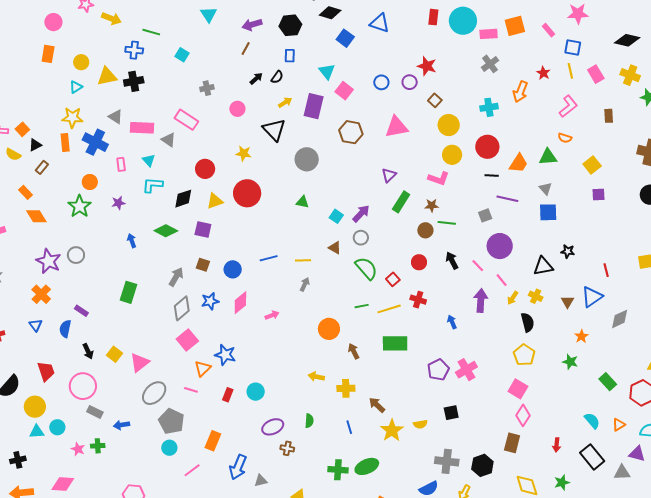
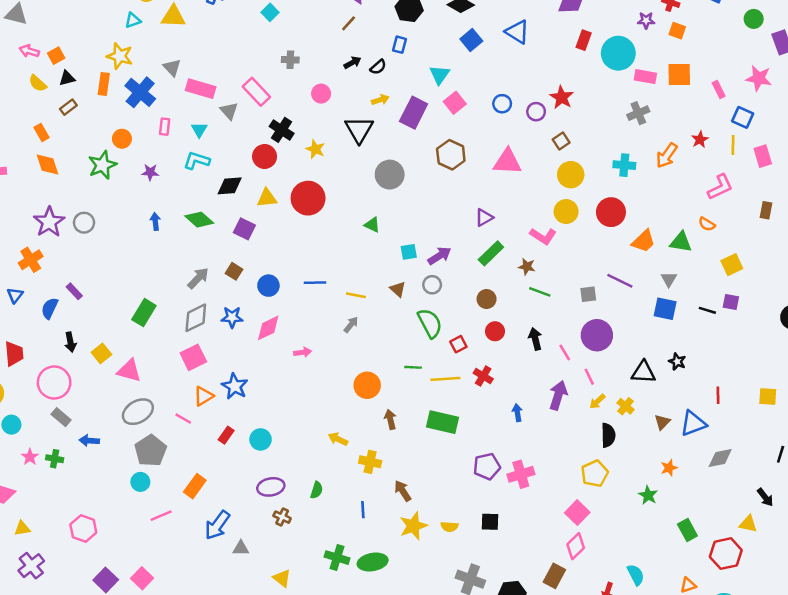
black cross: (134, 81) -> (282, 130), moved, turned 30
black line: (492, 175) -> (707, 310), moved
cyan square: (336, 216) -> (409, 252), turned 32
brown circle: (425, 230) -> (487, 299), moved
green rectangle: (129, 292) -> (144, 313), moved
pink triangle: (140, 363) -> (129, 371), turned 40
cyan semicircle: (592, 421) -> (636, 575), moved

